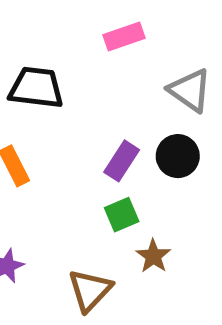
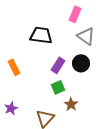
pink rectangle: (124, 37) -> (75, 14), moved, turned -49
black trapezoid: (36, 88) -> (41, 35), moved

